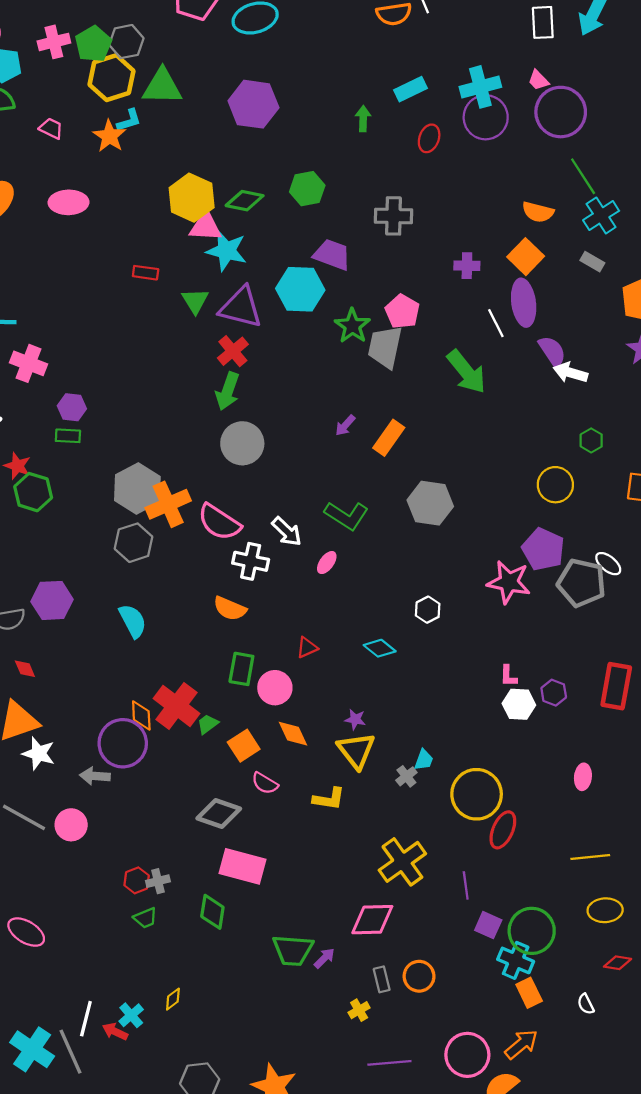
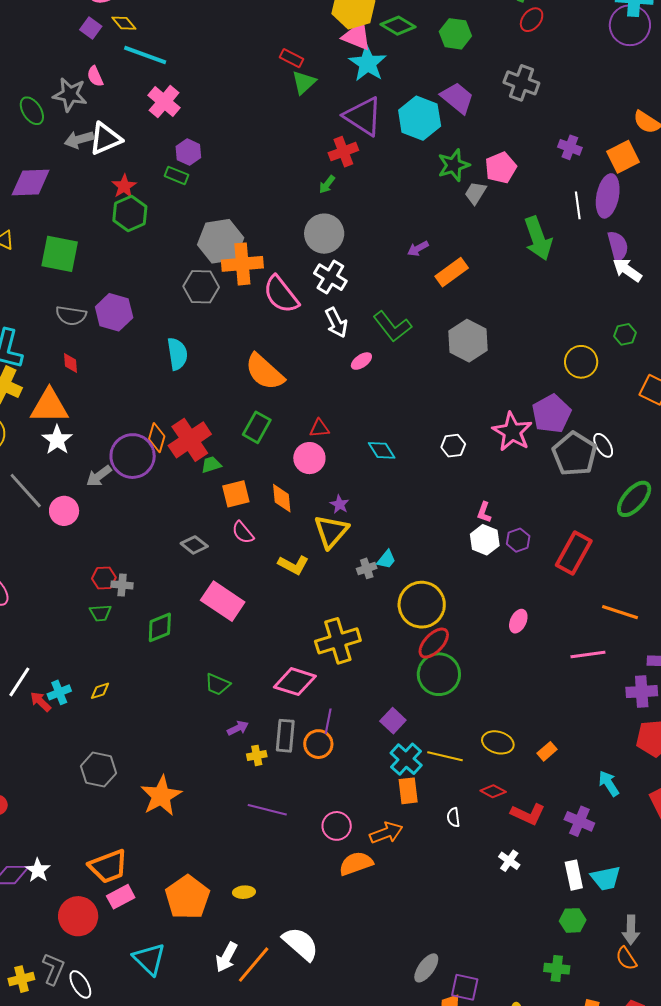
red ellipse: (429, 138) -> (532, 20), moved
green triangle: (195, 301) -> (304, 82), moved
gray trapezoid: (385, 347) -> (475, 193), size x0.6
green arrow: (228, 391) -> (327, 184), size x0.6
white cross: (251, 561) -> (330, 277), moved
orange semicircle: (230, 608) -> (265, 372), size x1.4
white hexagon: (428, 610) -> (453, 446), moved
pink circle: (275, 688) -> (309, 458), moved
gray arrow: (95, 776) -> (99, 476), turned -60
gray diamond: (219, 814) -> (194, 545), size x0.7
yellow line: (590, 857) -> (445, 756), moved
pink rectangle: (242, 866) -> (223, 601), moved
purple line: (466, 885) -> (328, 721), moved
green diamond: (212, 912) -> (160, 627), turned 40
green circle: (532, 931) -> (439, 674), moved
green trapezoid: (293, 950) -> (218, 684), size x0.7
purple arrow: (324, 958) -> (238, 728), moved
gray rectangle: (382, 979) -> (285, 736), size x1.4
pink circle: (467, 1055) -> (337, 826), size x0.7

